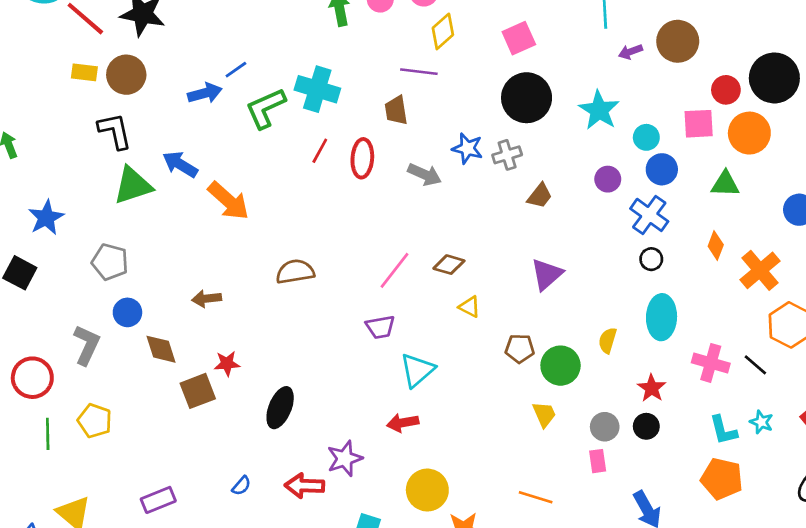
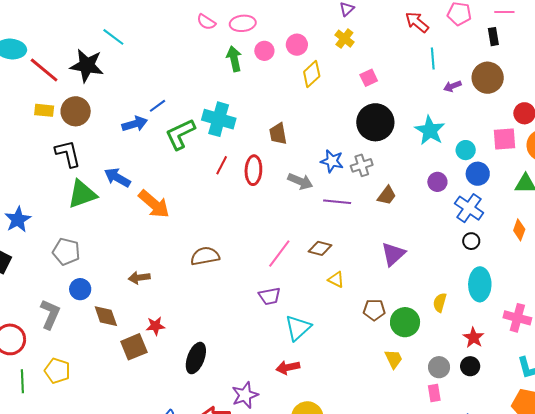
pink square: (519, 38) -> (369, 78), size x0.7
purple line: (419, 72) -> (337, 202), moved

